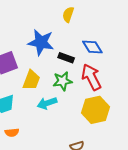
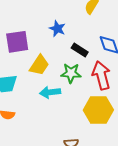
blue star: (41, 42) -> (57, 29), size x0.6

